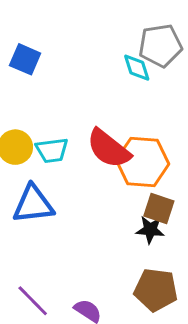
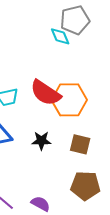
brown square: (159, 209) -> (80, 144), moved
black star: (150, 230) -> (41, 141), moved

